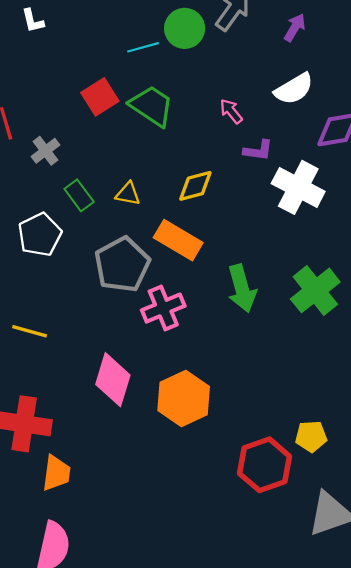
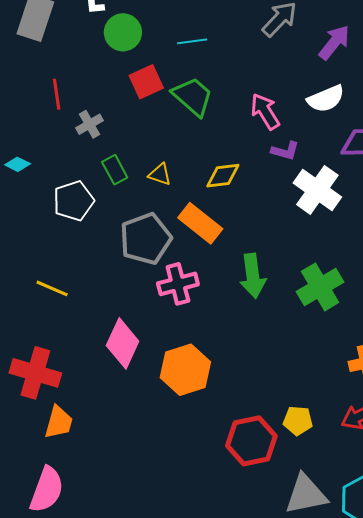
green circle: (185, 28) -> (123, 32), moved
purple arrow: (295, 28) -> (334, 42), size x1.4
pink arrow: (231, 111) -> (265, 111), size x1.5

